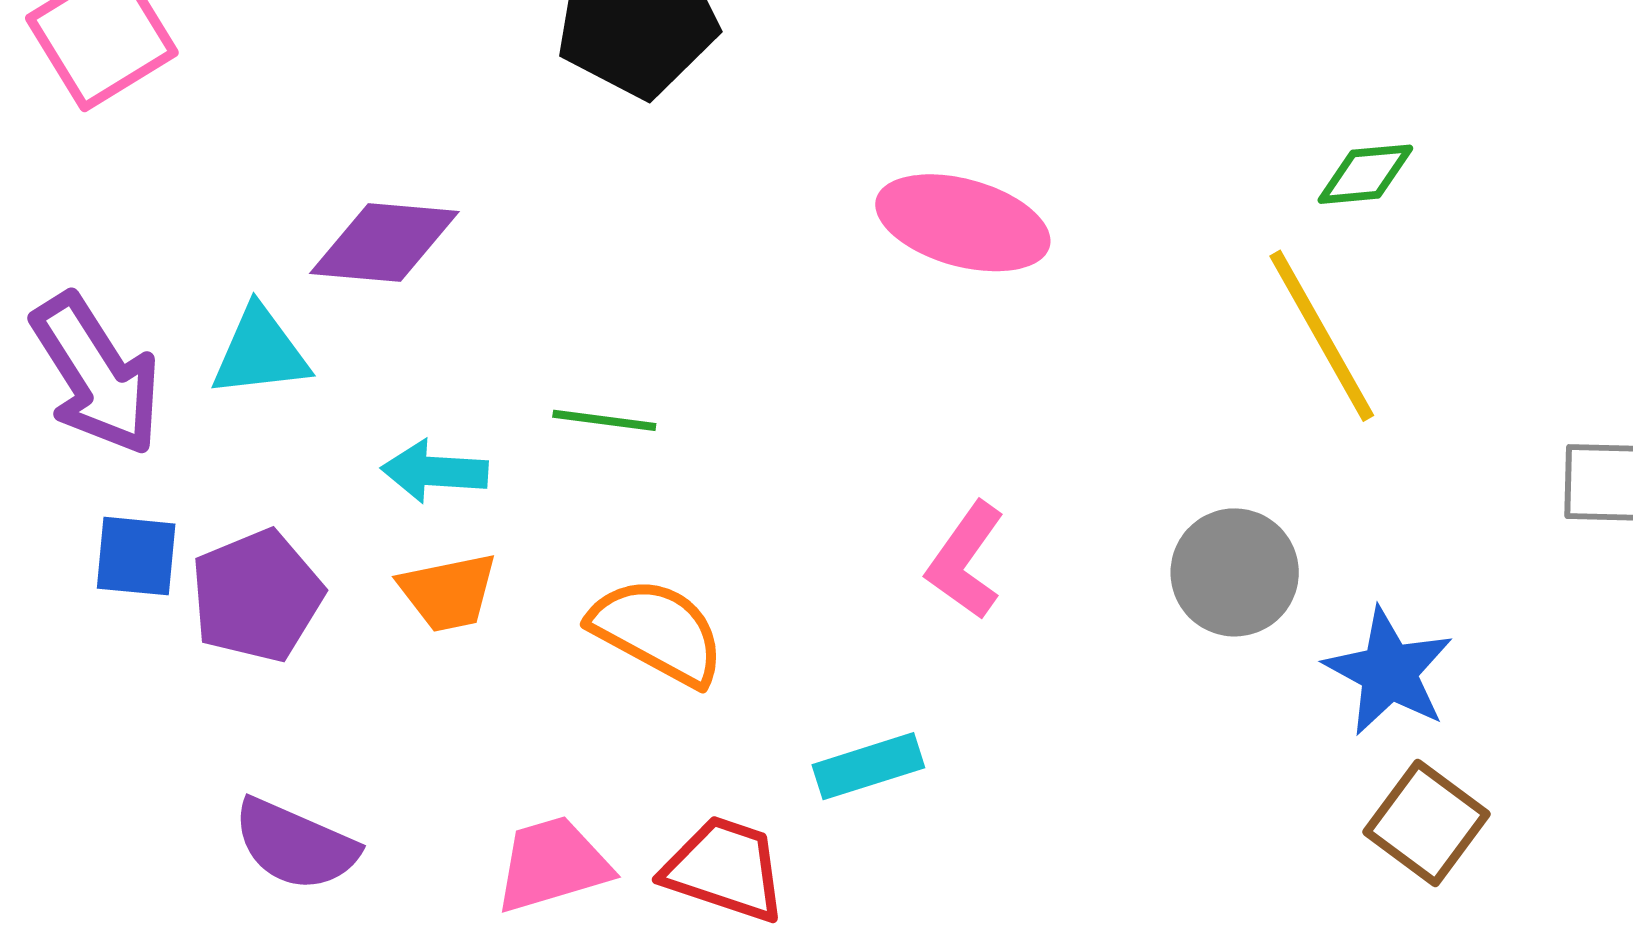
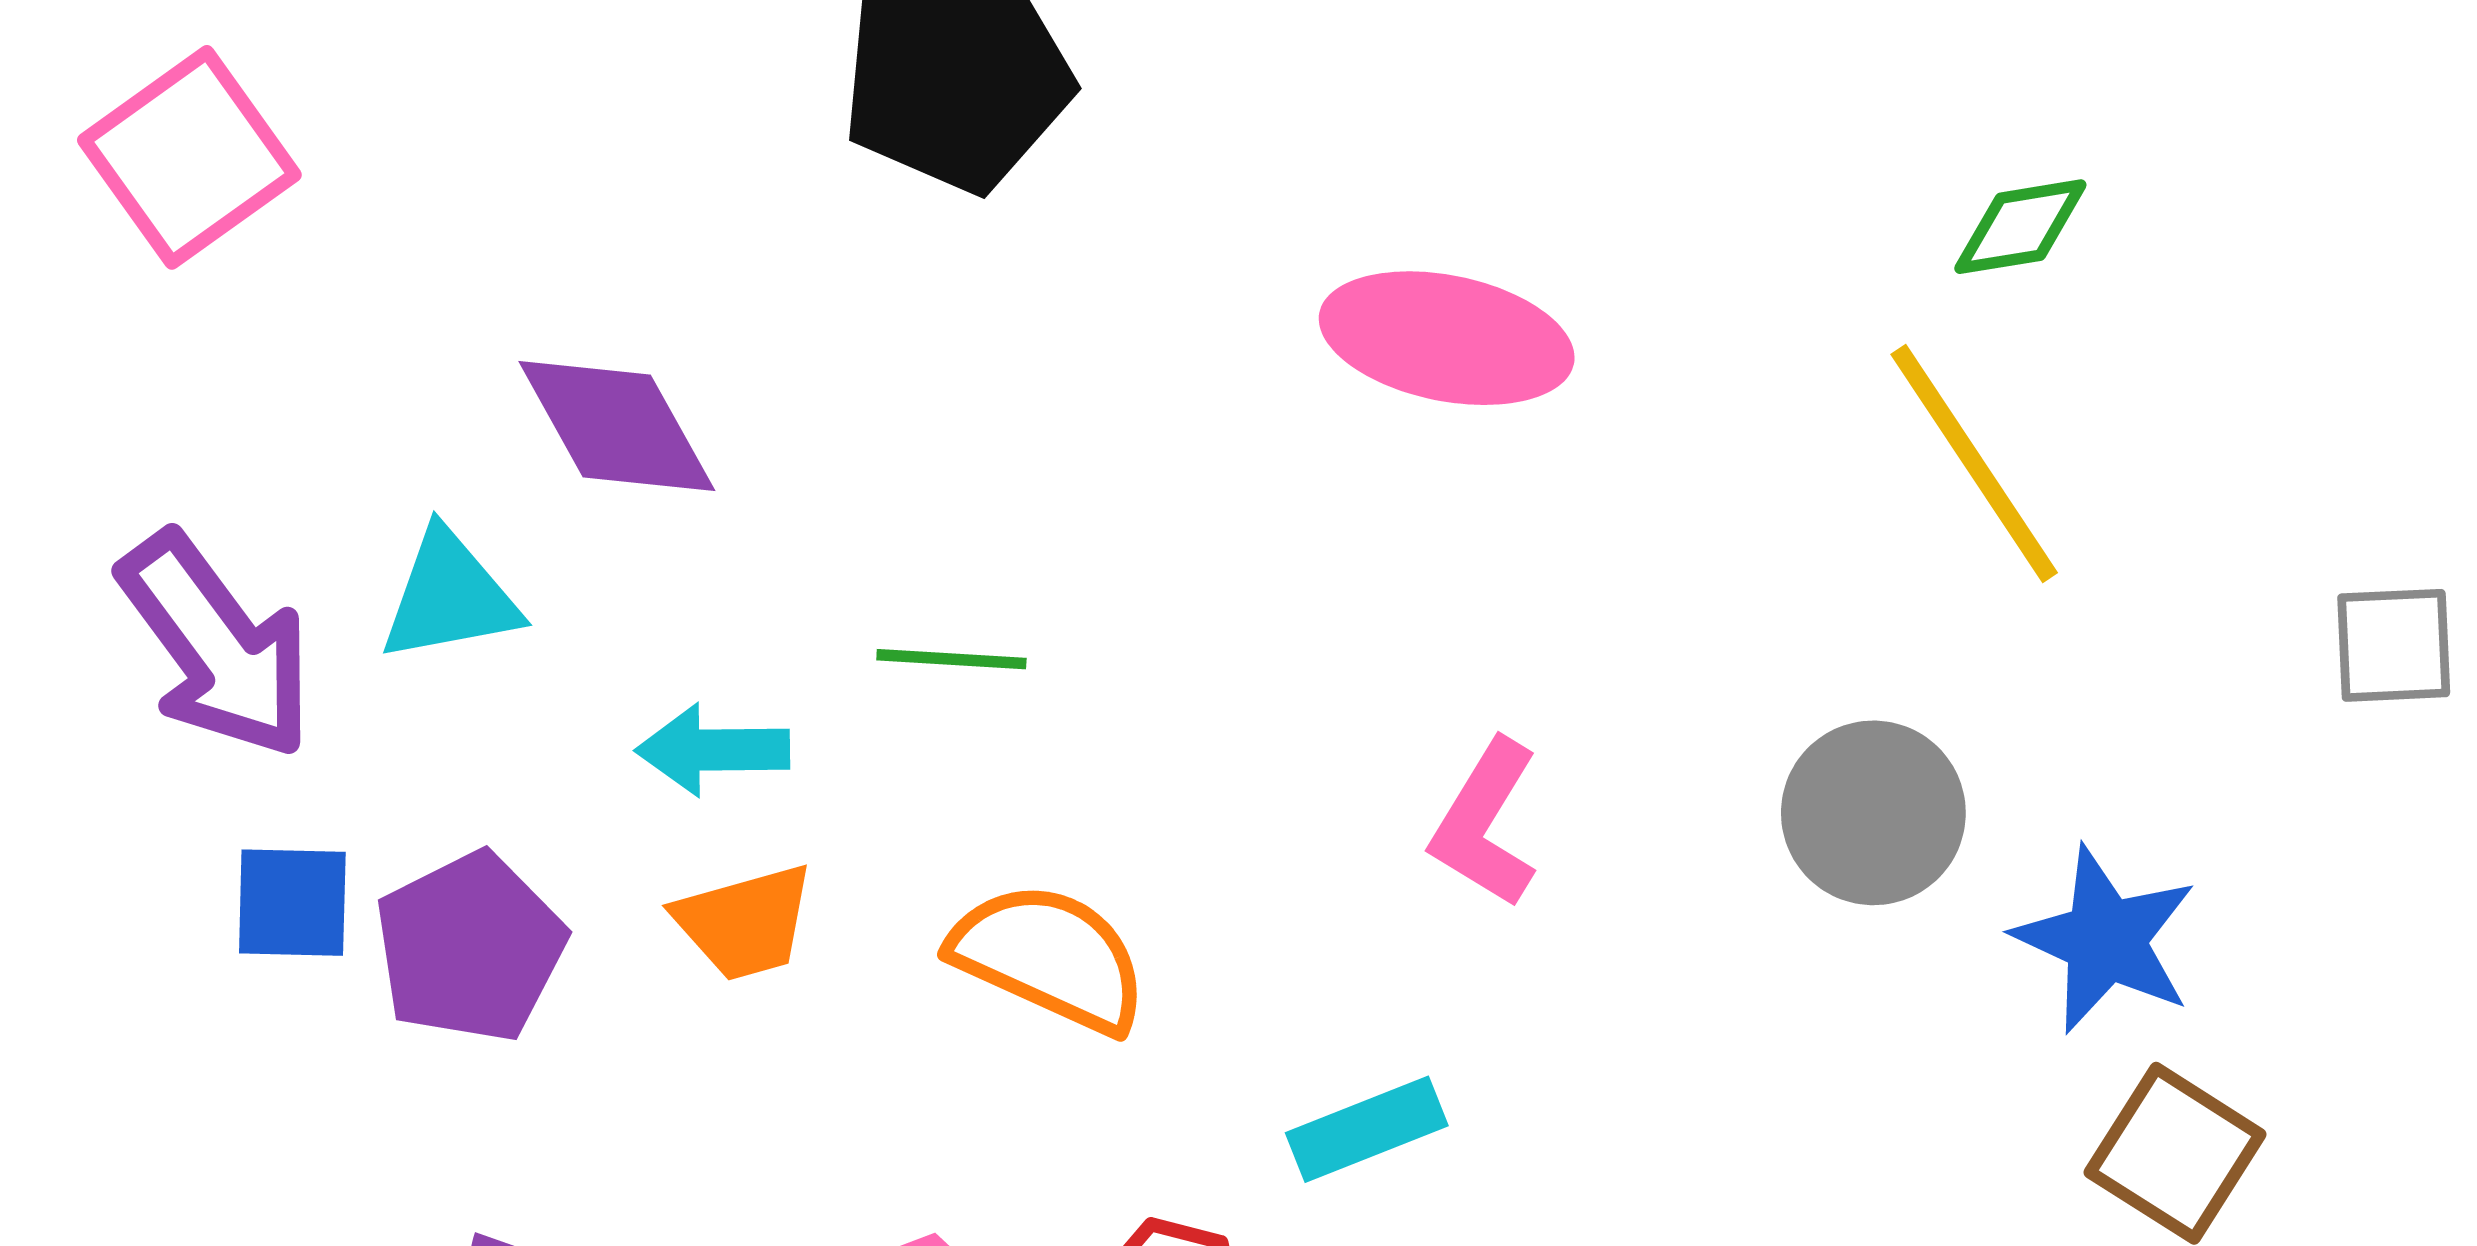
purple diamond: (384, 242) -> (617, 426), turned 60

